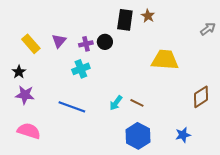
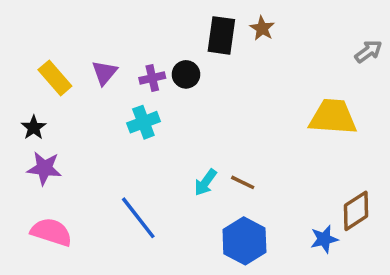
yellow trapezoid: (165, 60) -> (333, 117), moved
brown diamond: (201, 97) -> (356, 211), moved
blue line: (72, 107) -> (138, 218), moved, turned 32

